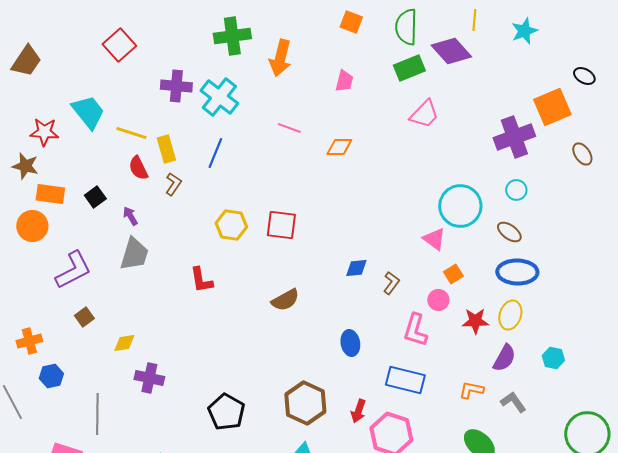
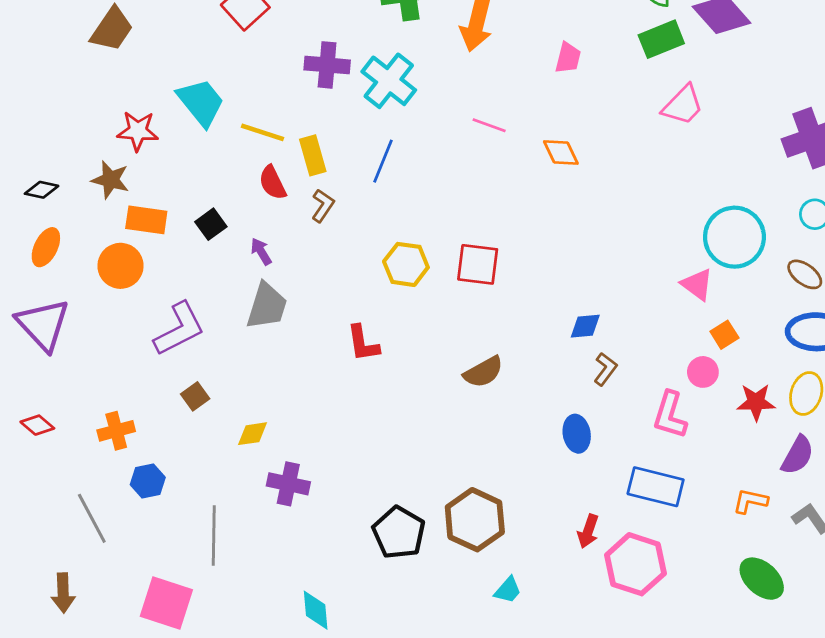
orange diamond: (339, 147) -> (561, 152), turned 64
brown L-shape: (391, 283) -> (605, 369), moved
brown hexagon: (305, 403) -> (475, 520), moved

